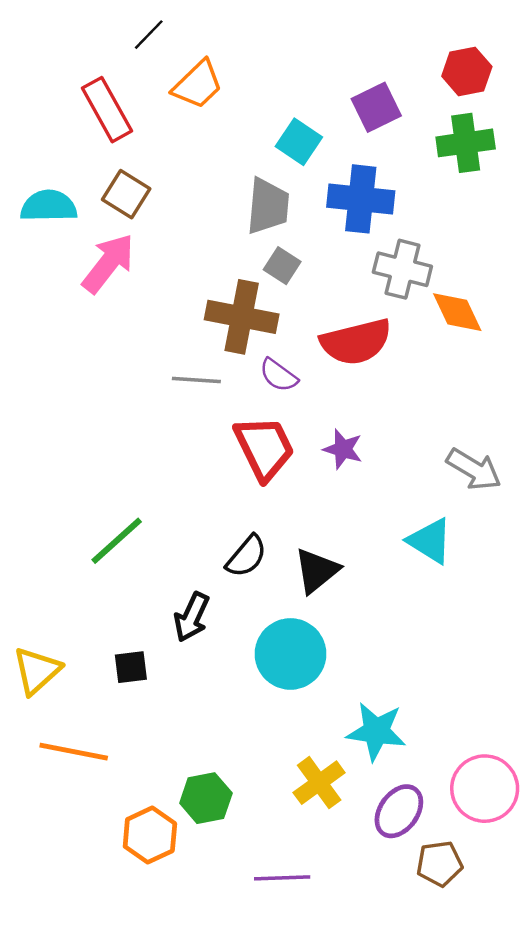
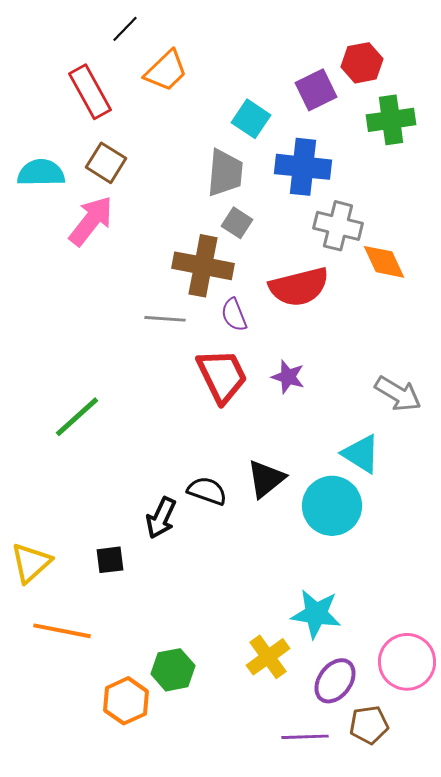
red hexagon: (467, 71) -> (362, 63), moved
purple semicircle: (279, 375) -> (234, 315), turned 32
green line: (117, 541) -> (77, 417), moved
black semicircle: (246, 556) -> (207, 491), moved, turned -111
cyan circle: (290, 654) -> (332, 506), moved
purple line: (282, 878) -> (305, 737), moved

